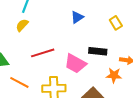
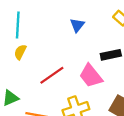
pink trapezoid: (75, 64) -> (91, 76), turned 40

